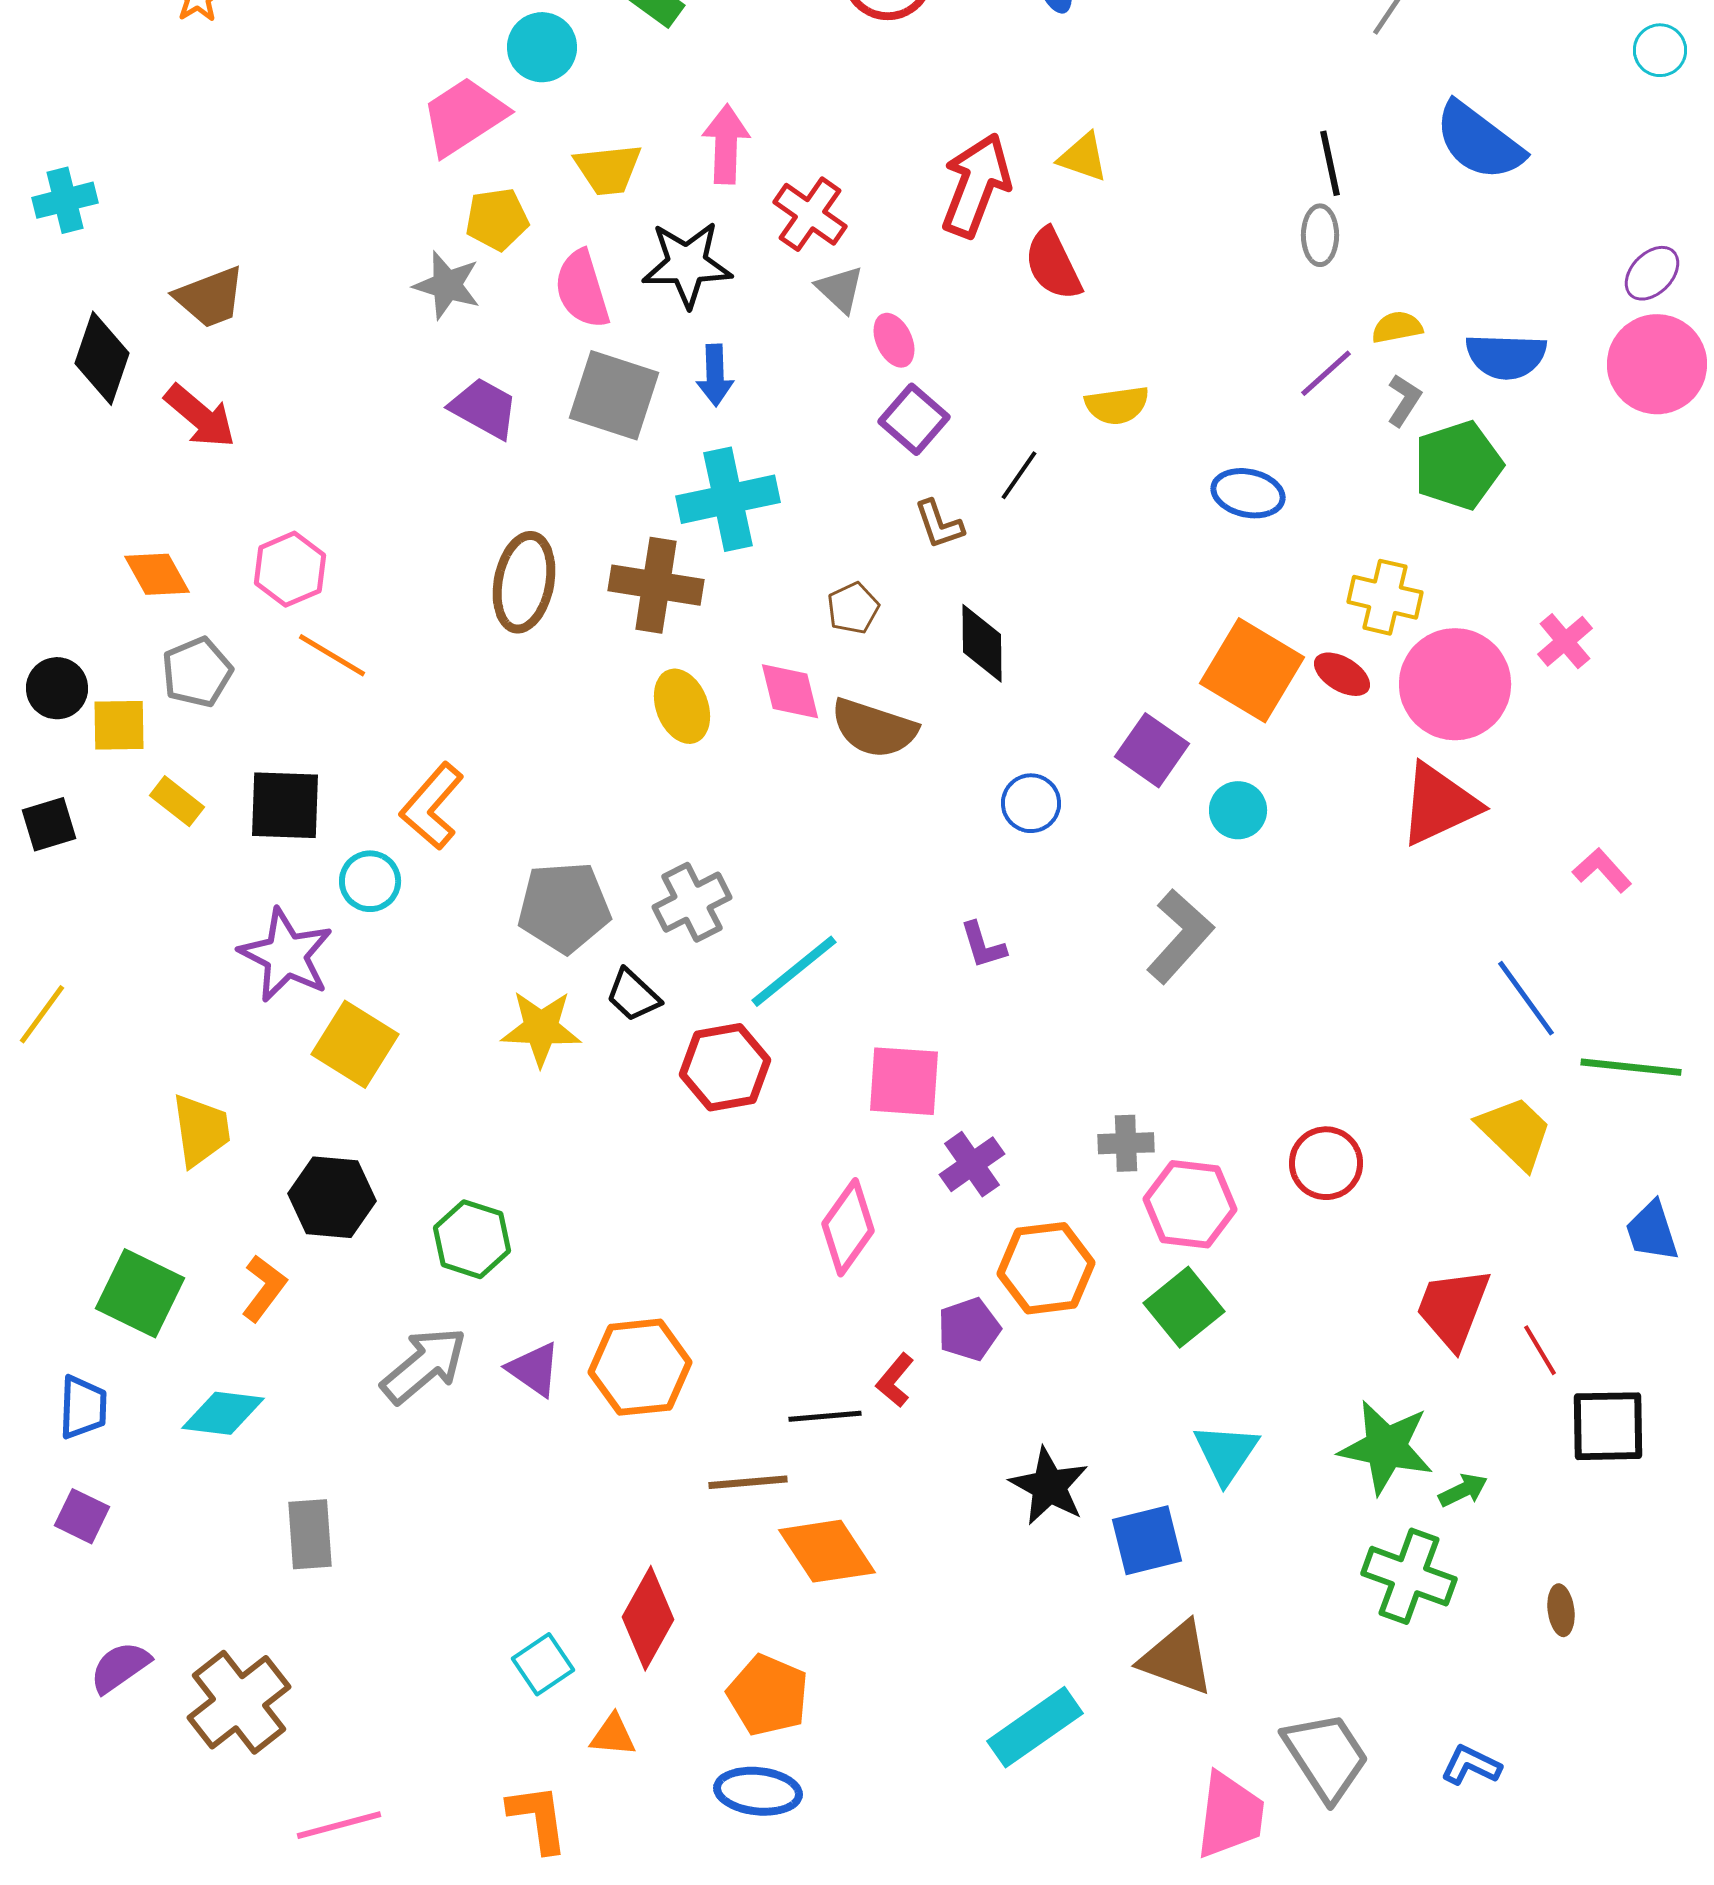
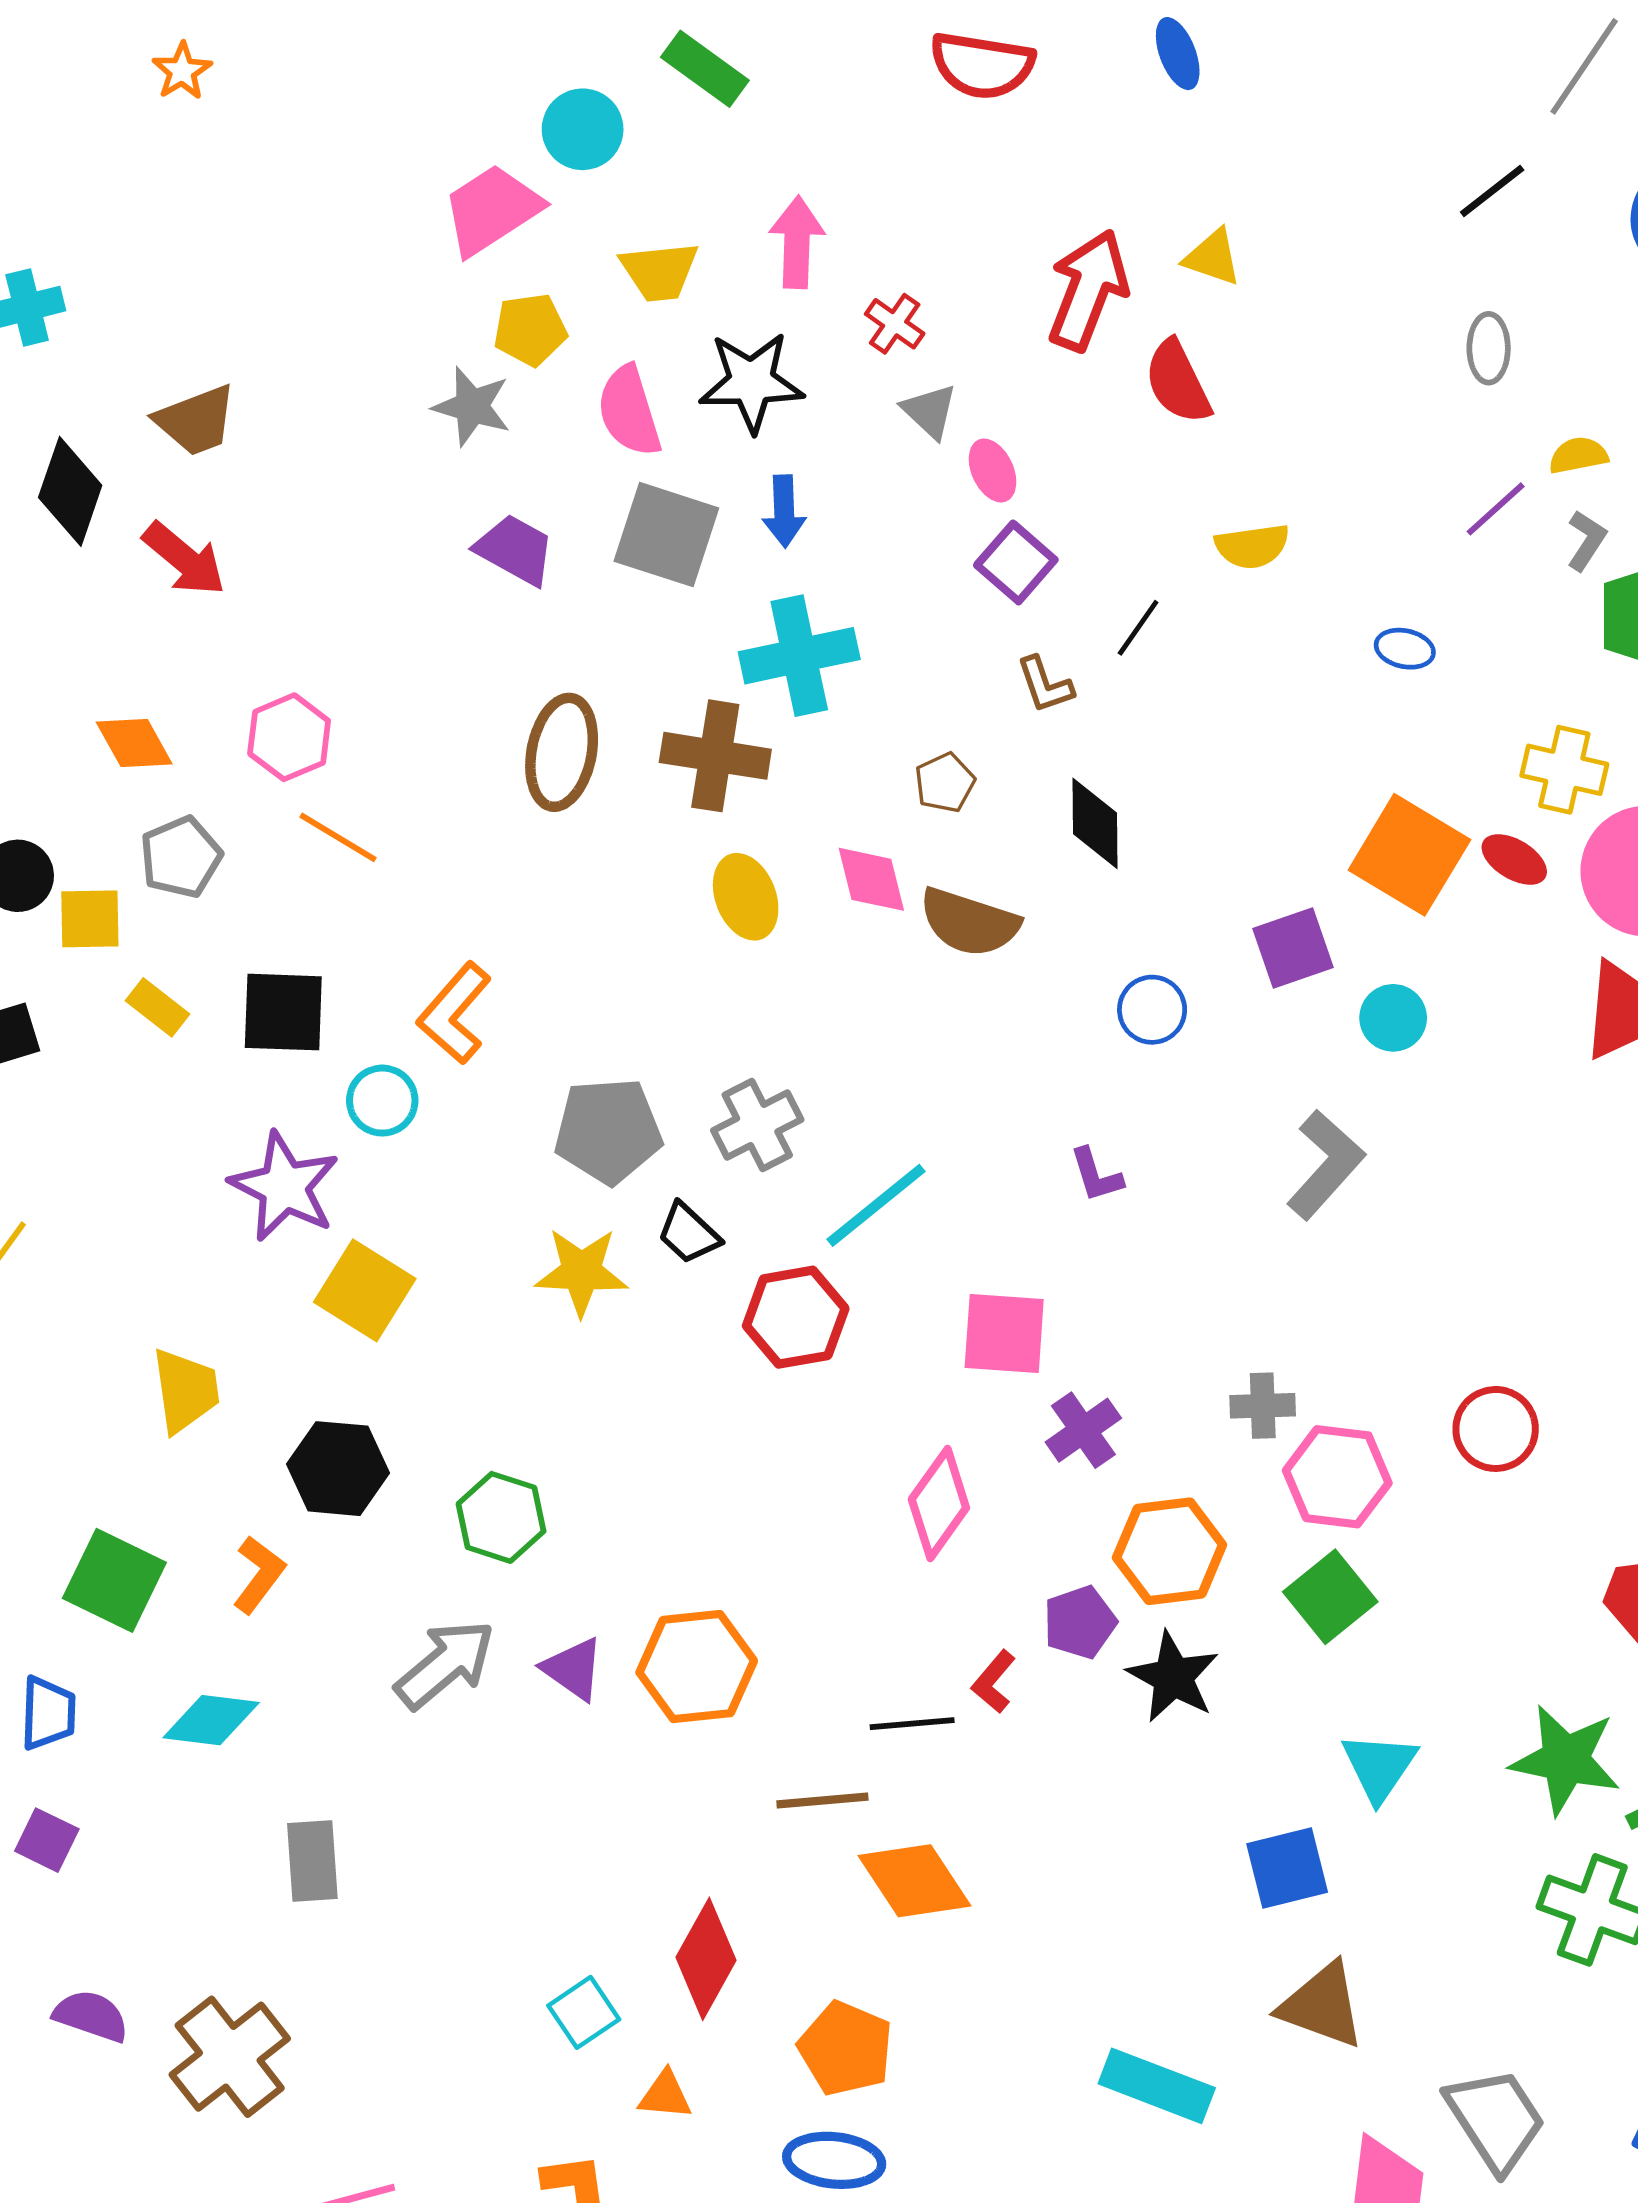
black line: (1330, 163) -> (1492, 191), moved, turned 64
red cross: (810, 214) -> (895, 324), size x0.7
blue ellipse: (1248, 493) -> (1405, 649), size x0.7
purple square: (1152, 750) -> (1293, 948), turned 36
black star: (1049, 1486) -> (1173, 1677), moved
purple semicircle: (120, 1667) -> (91, 2016), turned 54
cyan rectangle: (1035, 1727) -> (1157, 2086), turned 56

